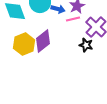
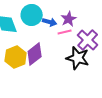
black star: (86, 45) -> (78, 58), size x1.6

